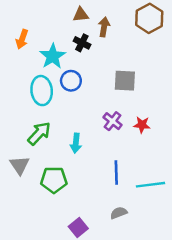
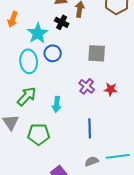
cyan line: (150, 185) -> (118, 156), moved

